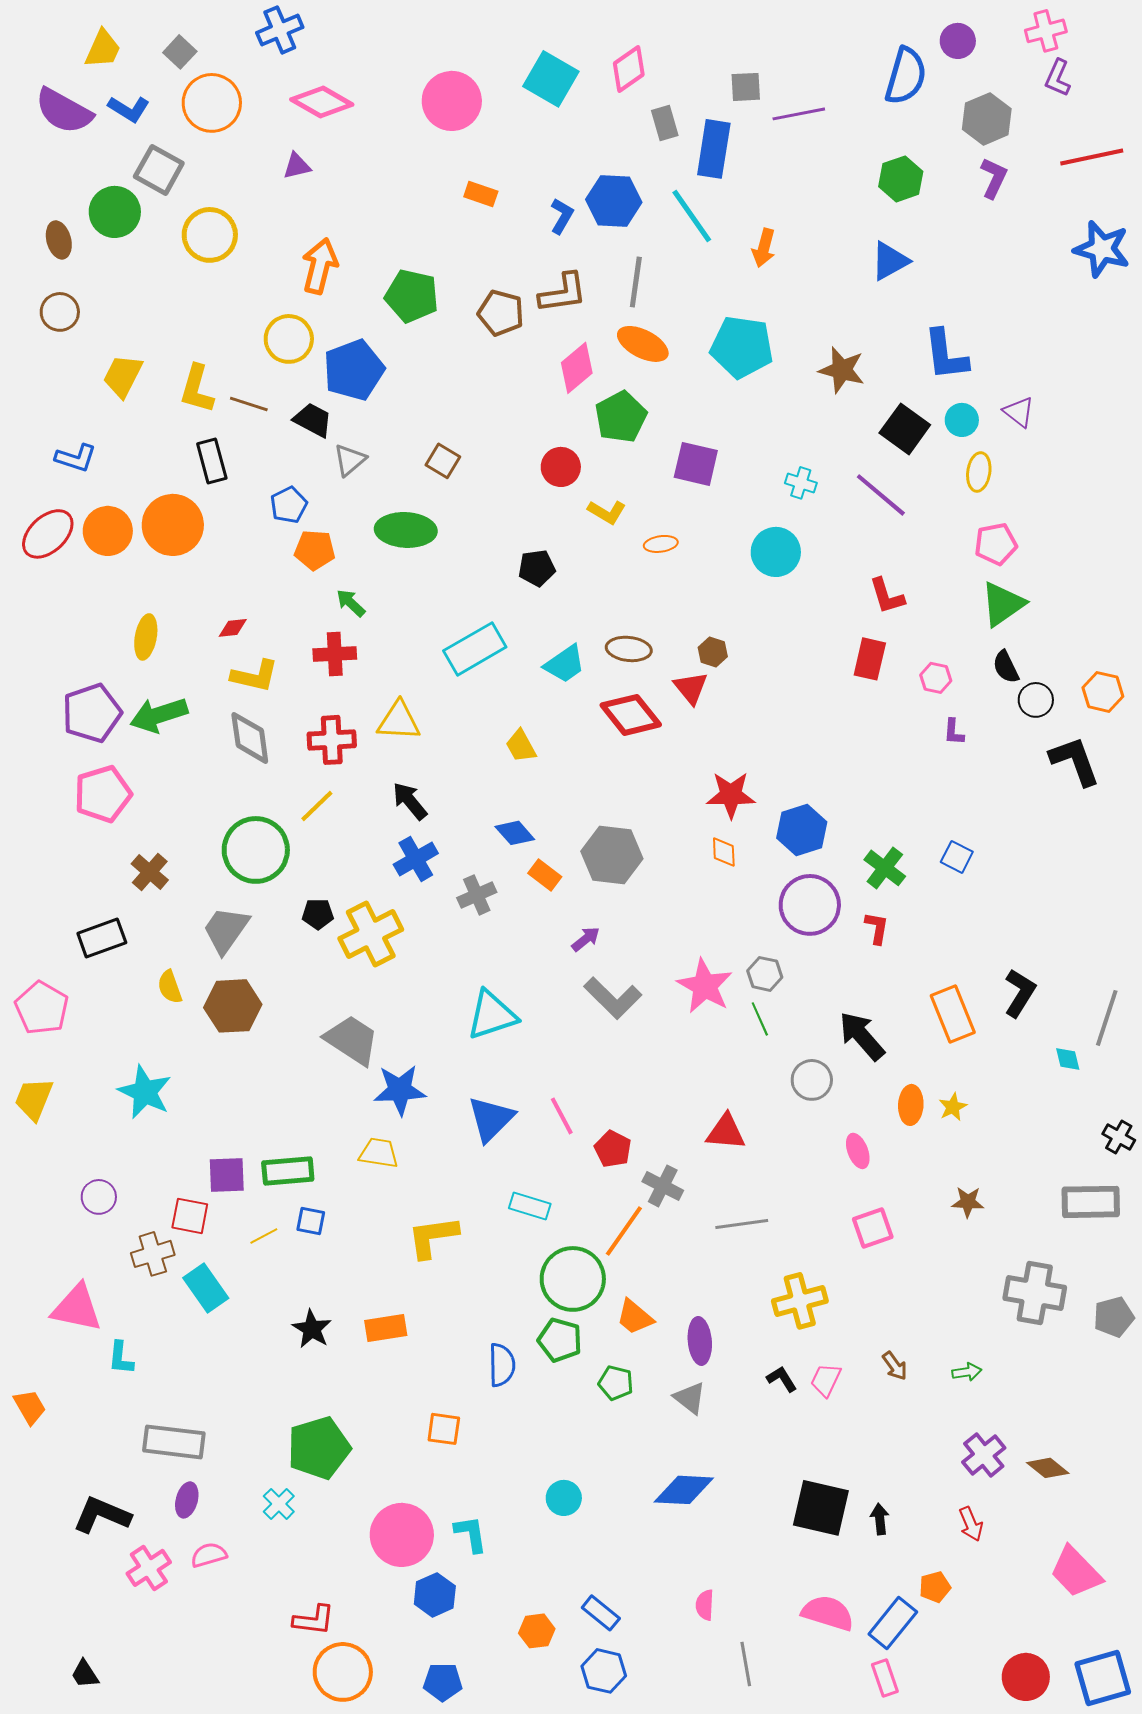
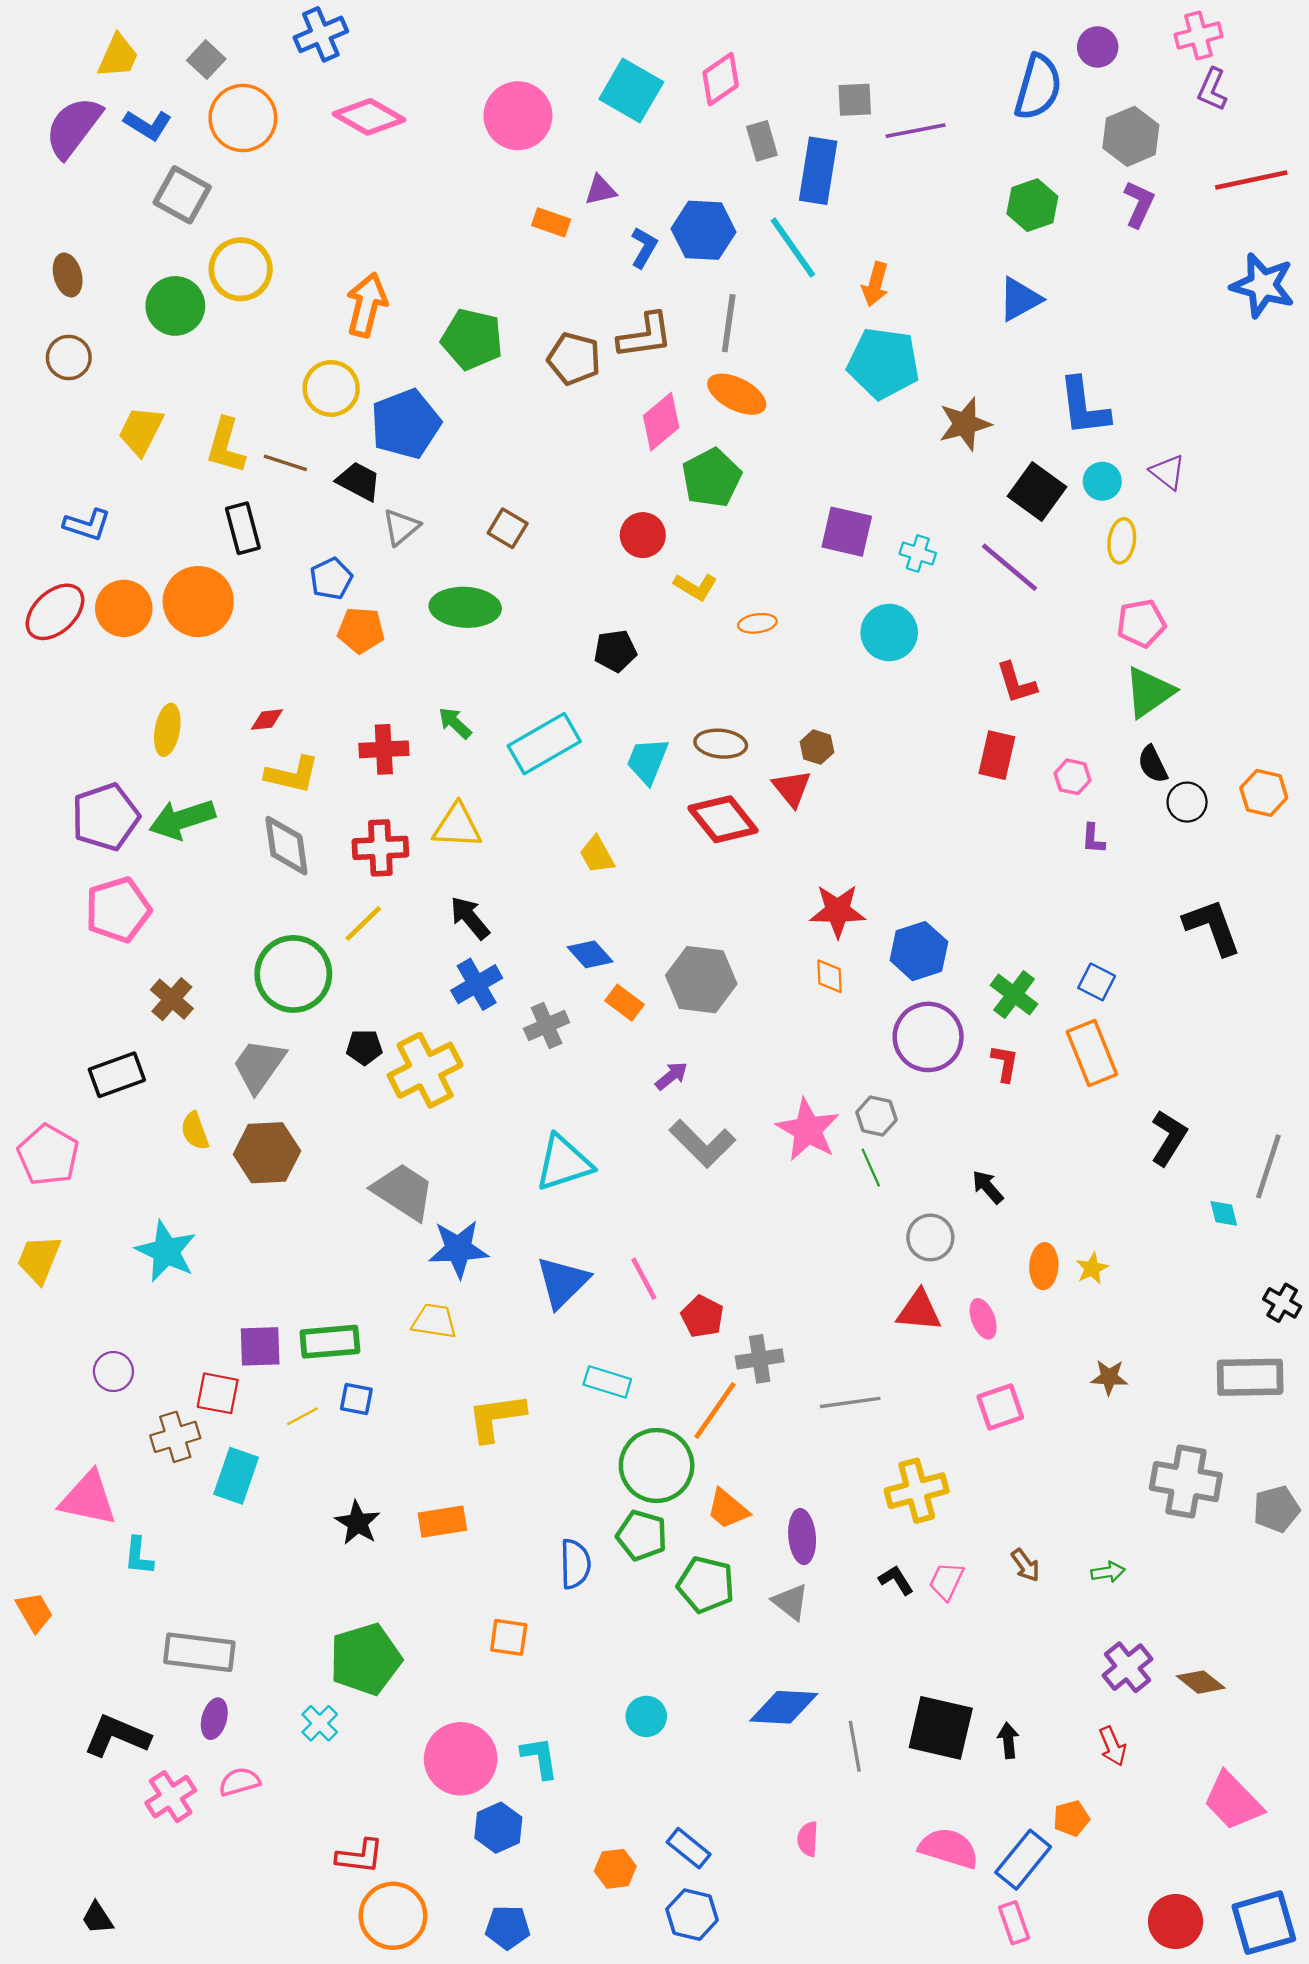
purple semicircle: (64, 111) -> (73, 127), turned 98
purple triangle: (297, 166) -> (600, 190), moved
green circle: (115, 212) -> (175, 306), moved
cyan pentagon: (742, 347) -> (883, 363), moved
brown star: (842, 370) -> (965, 424), turned -30
purple square: (696, 464) -> (847, 532), moved
green arrow: (351, 603) -> (455, 723), moved
cyan trapezoid: (565, 664) -> (647, 761), turned 147
black L-shape: (1075, 761) -> (1212, 927), moved
orange rectangle: (953, 1014) -> (1092, 1053), moved
black arrow: (862, 1036) -> (988, 1187), size x0.6
red triangle: (726, 1132) -> (919, 1311), moved
gray cross: (663, 1186) -> (760, 1359), turned -36
cyan rectangle: (206, 1288) -> (236, 1476), turned 54
green pentagon: (616, 1383) -> (706, 1585), size x1.4
gray line: (746, 1664) -> (855, 1746), moved

